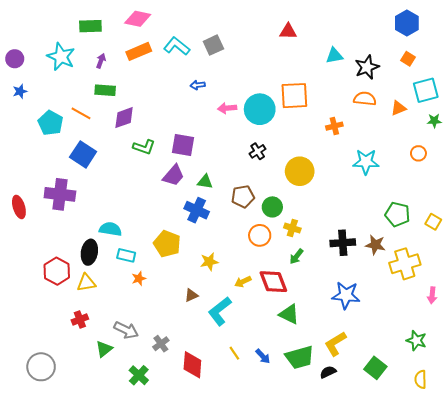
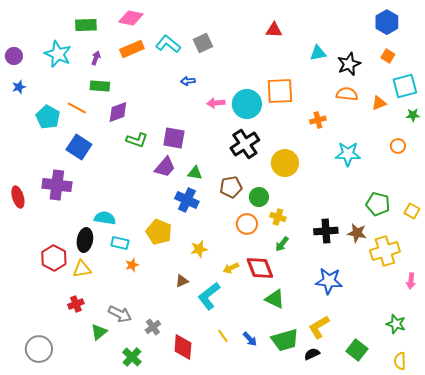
black cross: (258, 151) -> (245, 144), size x1.8

